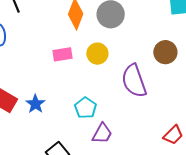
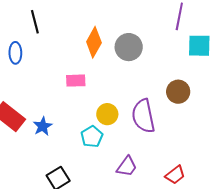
yellow circle: (97, 54) -> (107, 114), moved
purple trapezoid: (102, 134) -> (127, 167), moved

